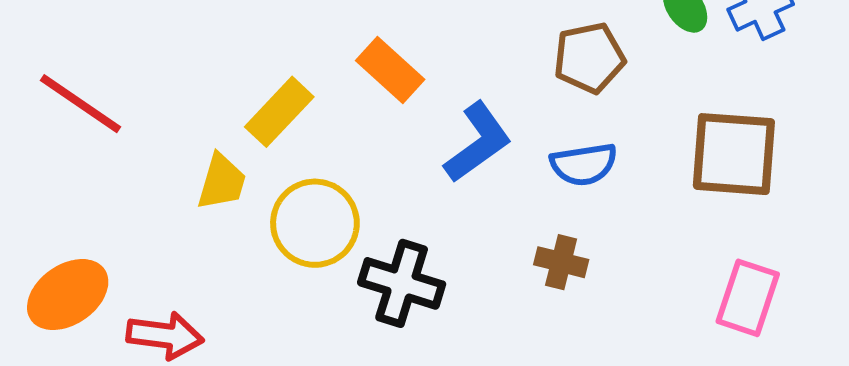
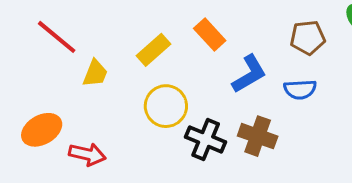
yellow trapezoid: (222, 182) -> (95, 73), moved
brown cross: (561, 262) -> (258, 136), moved, size x1.5

